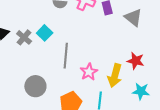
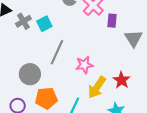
pink star: (89, 72) -> (84, 65), moved
gray circle: (35, 86) -> (30, 74), moved

